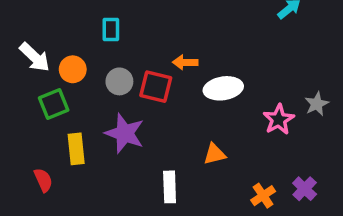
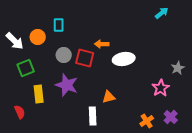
orange circle: (73, 69) -> (38, 37), moved
pink star: (279, 119) -> (161, 88), moved
orange triangle: (215, 154) -> (109, 97), moved

